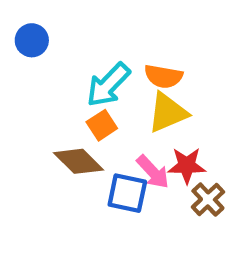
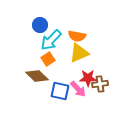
blue circle: (32, 40) -> (40, 25), moved
pink arrow: (153, 172) -> (78, 89), moved
brown cross: (208, 199) -> (100, 84), moved, turned 35

